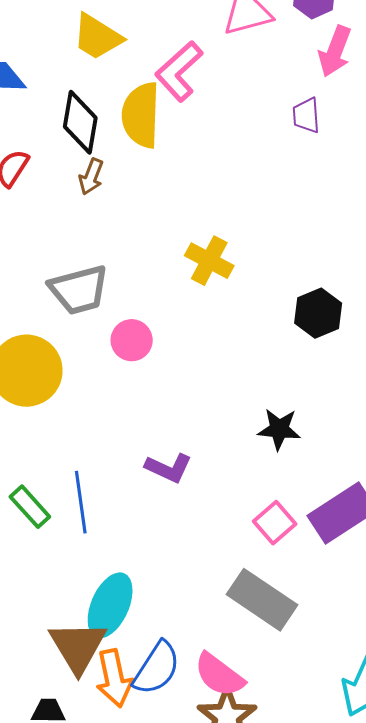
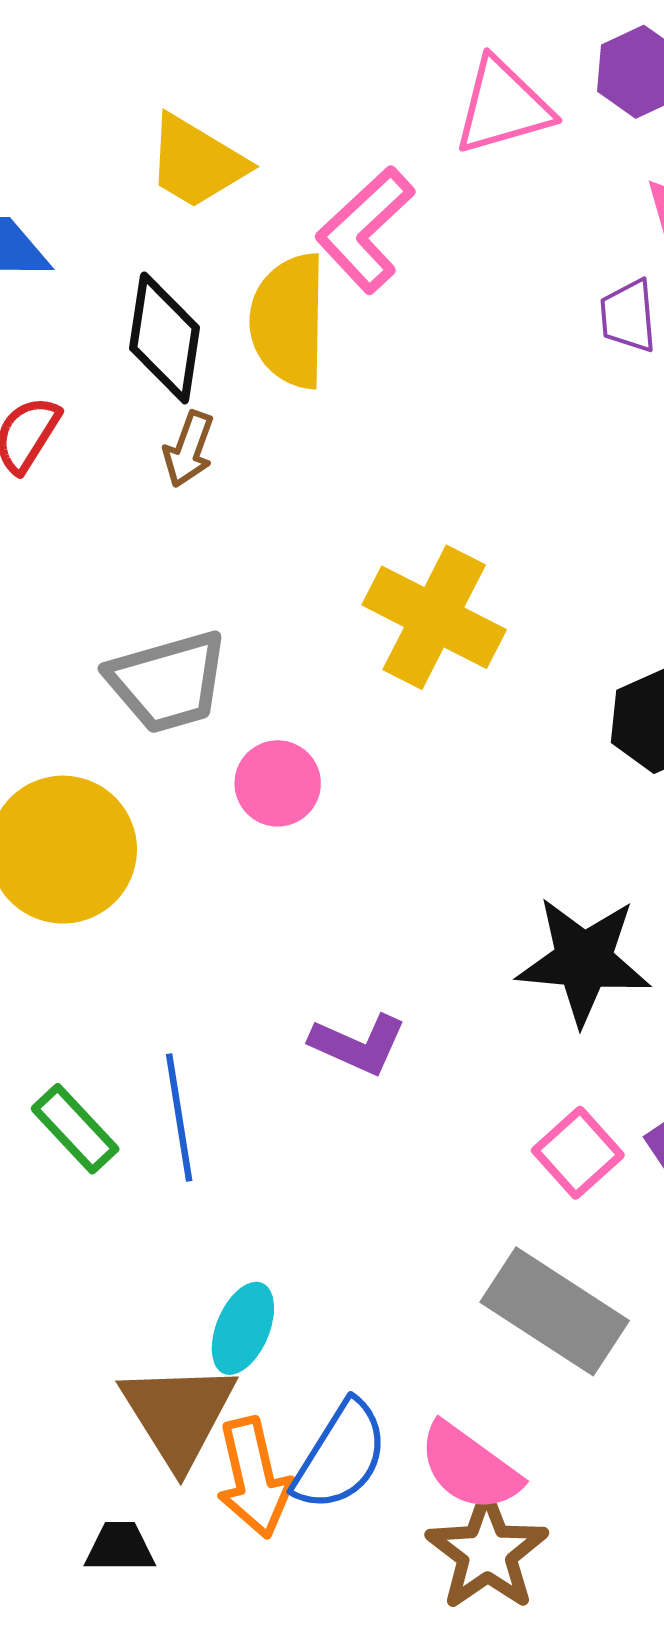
yellow cross: (209, 261) -> (434, 617), size x1.4
black star: (279, 429) -> (584, 961), size x1.5
cyan ellipse: (110, 605) -> (243, 1328), size x0.7

